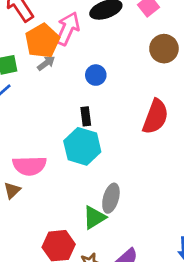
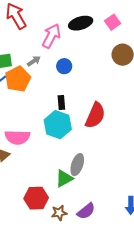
orange pentagon: (42, 41) -> (18, 79), moved
blue circle: (96, 75) -> (64, 66), moved
red semicircle: (155, 117) -> (95, 115), moved

